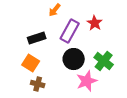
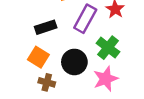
black circle: (74, 59) -> (74, 62), moved
green cross: (104, 61) -> (108, 48), moved

